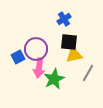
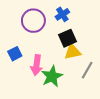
black square: (69, 42) -> (67, 38), turned -30
purple circle: (36, 49) -> (33, 21), moved

